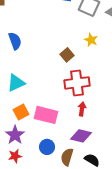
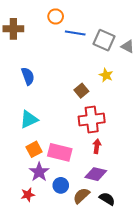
purple star: (15, 135) -> (39, 172), moved
brown semicircle: (67, 157) -> (81, 196), turned 30

